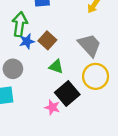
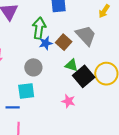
gray trapezoid: (89, 45) -> (86, 35), moved
black square: (67, 93) -> (84, 76), moved

